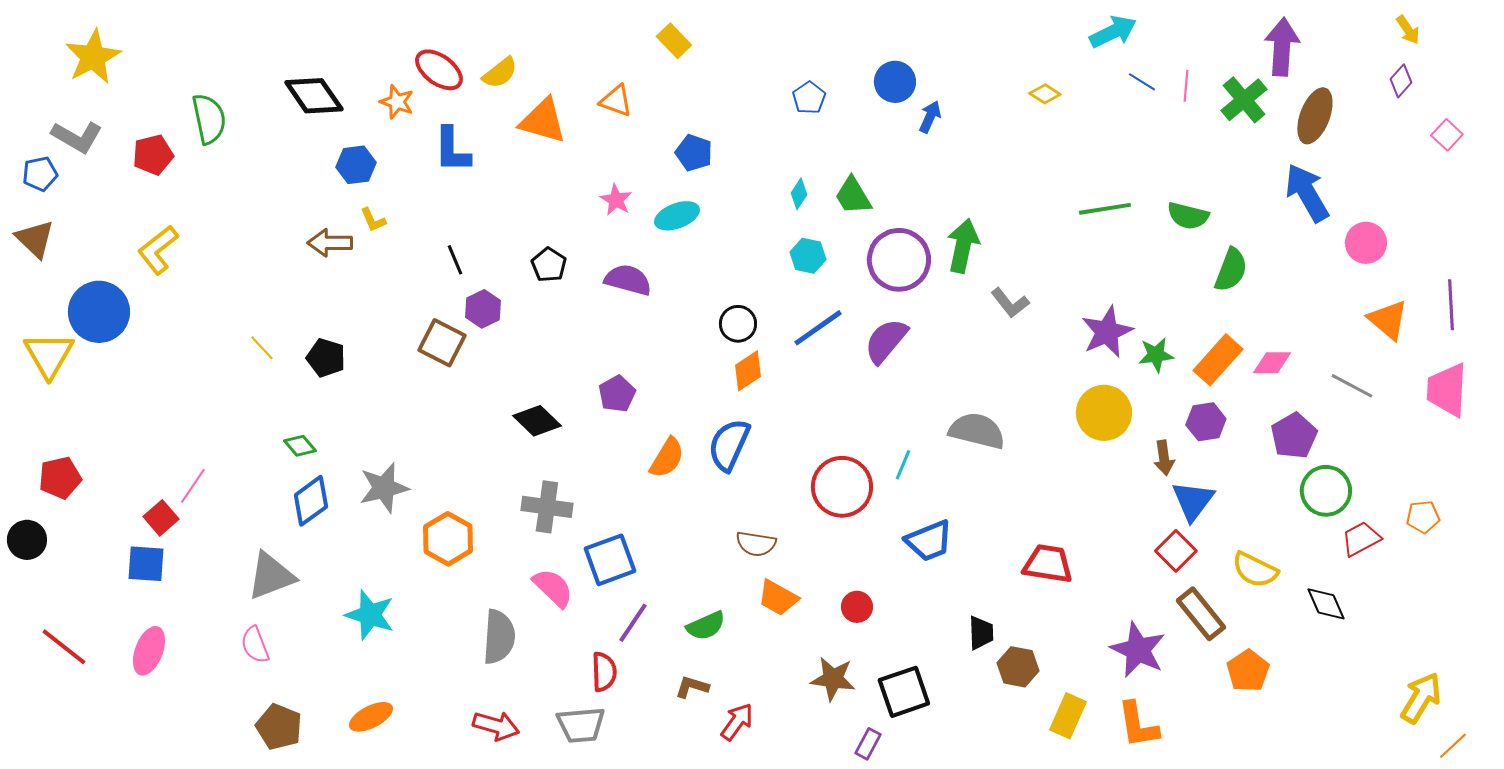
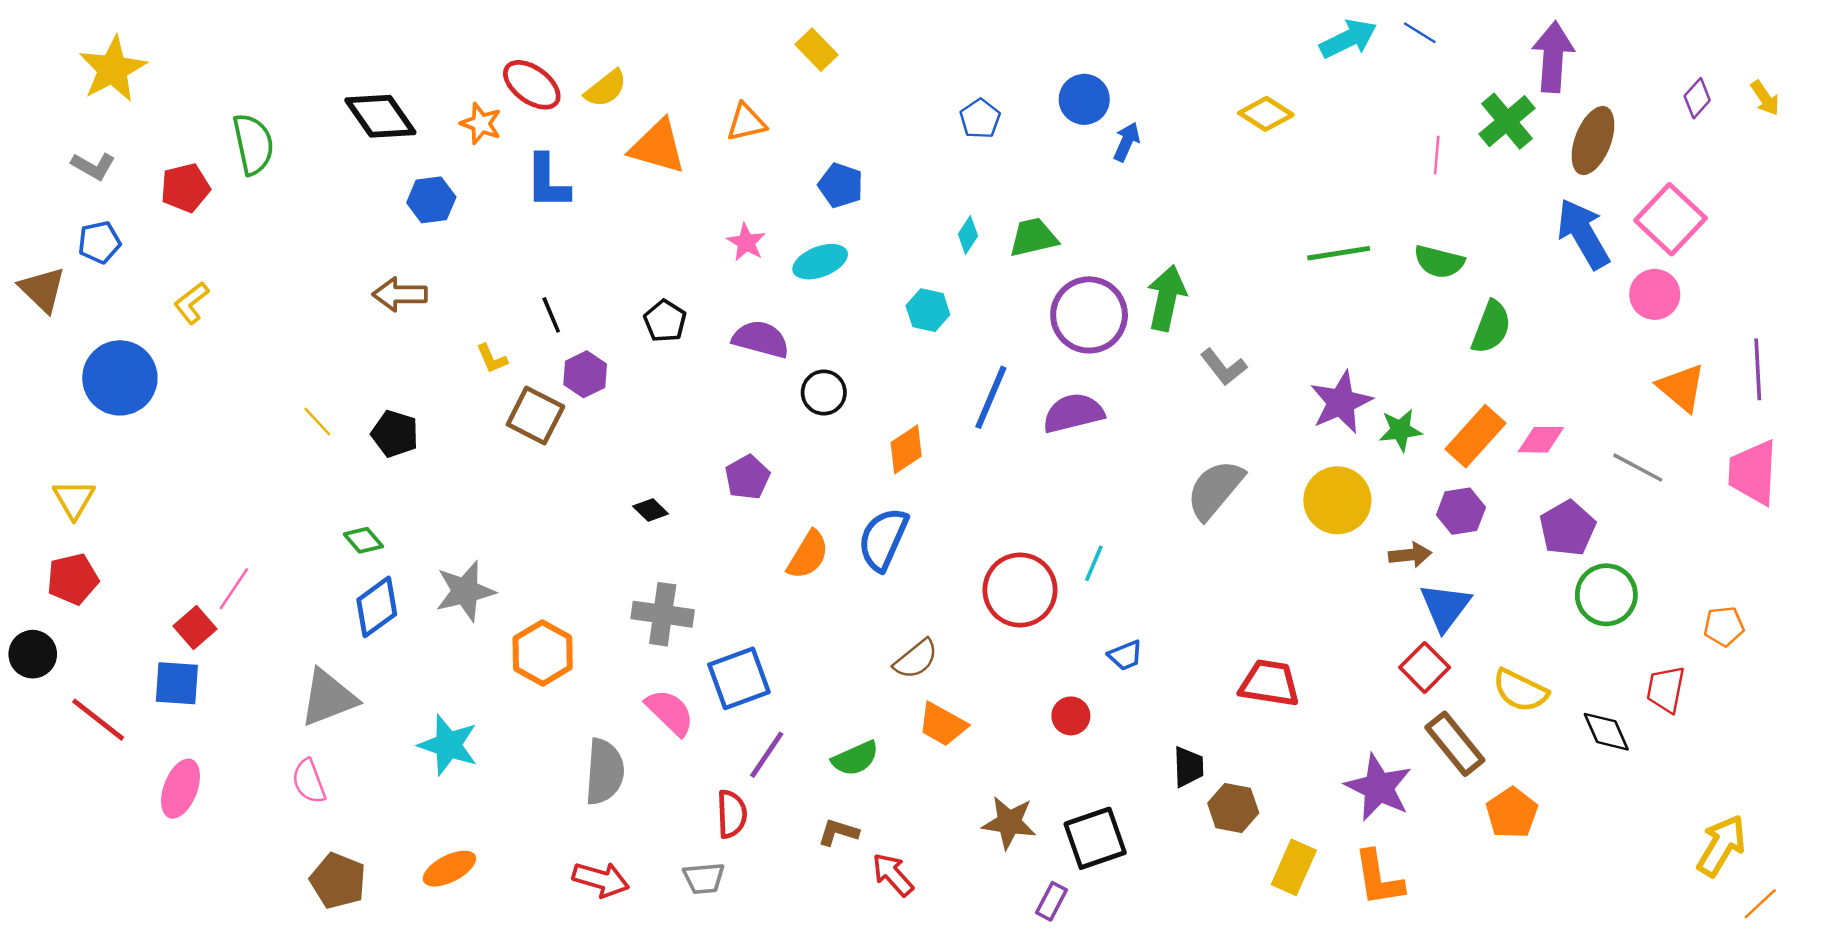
yellow arrow: (1408, 30) -> (1765, 98), moved
blue line: (1142, 82) -> (1420, 33), moved
pink line: (1186, 86) -> (1437, 155), moved
yellow diamond: (1045, 94) -> (1266, 114), size x1.4
orange triangle: (616, 101) -> (746, 122), turned -33
pink square: (1447, 135) -> (1671, 219), moved, size x1.8
gray L-shape: (77, 137) -> (93, 166), size x0.7
blue pentagon: (40, 174) -> (99, 242), moved
green trapezoid: (853, 196) -> (1033, 237), turned 108
yellow L-shape: (373, 220) -> (492, 359), moved
yellow L-shape: (158, 250) -> (191, 303), size x0.7
cyan hexagon: (808, 256) -> (928, 310), moved
black circle: (738, 324) -> (824, 392), moved
blue line: (818, 328) -> (991, 397), turned -32
purple semicircle: (886, 341) -> (1073, 413), turned 36
yellow triangle: (49, 355) -> (74, 499), moved, size x0.7
black diamond: (537, 421) -> (651, 510), size x0.6
gray semicircle: (977, 431) -> (1215, 489), moved, turned -64
brown arrow: (1164, 458) -> (1410, 555), turned -88
red trapezoid: (1361, 539) -> (1666, 689), moved, turned -51
blue trapezoid: (929, 541) -> (1125, 655), size x0.6
brown semicircle: (756, 544) -> (916, 659), turned -48
red circle: (857, 607) -> (1071, 716), moved
red line: (64, 647) -> (98, 720), moved
red arrow: (737, 722) -> (893, 875), turned -78
gray trapezoid: (581, 725) -> (704, 878), size x0.7

